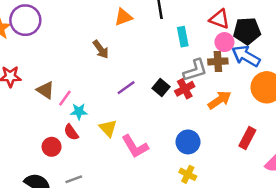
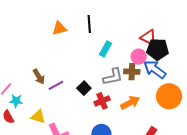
red triangle: (219, 19) -> (148, 37), moved
cyan rectangle: (183, 37) -> (106, 49), turned 35
brown arrow: (101, 49) -> (39, 77), moved
red cross: (185, 89) -> (102, 101), moved
yellow triangle: (108, 128) -> (38, 117), turned -35

